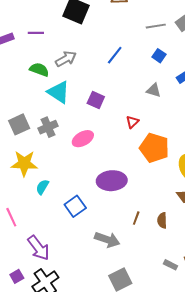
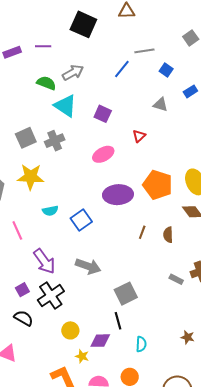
gray line: (156, 26) -> (144, 51), moved
pink ellipse: (83, 139) -> (103, 154), moved
orange pentagon: (154, 148) -> (158, 185), moved
cyan semicircle: (42, 187) -> (50, 211), moved, turned -133
gray arrow: (107, 240) -> (88, 266), moved

